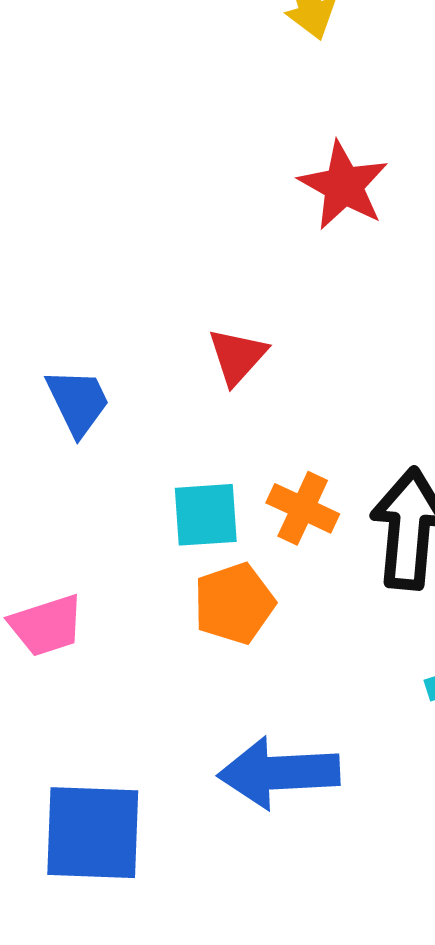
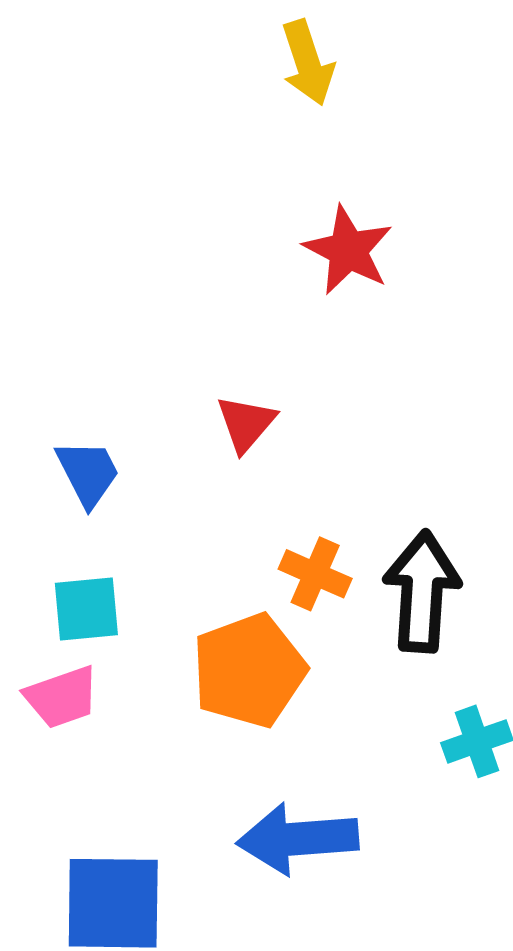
cyan square: (206, 515) -> (86, 609), moved
orange pentagon: (234, 603) -> (249, 671), size x1.4

